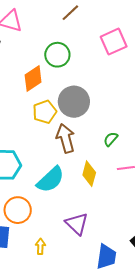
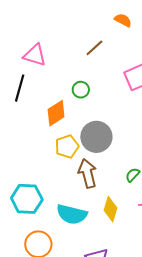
green circle: (57, 55) -> (81, 90), size x0.7
cyan semicircle: (51, 180) -> (72, 214), turned 56

